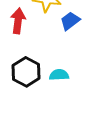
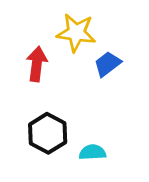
cyan semicircle: (59, 75) -> (92, 152), moved

